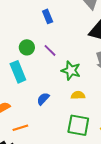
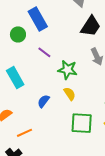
blue rectangle: (48, 16) -> (38, 19), size x1.6
green circle: (27, 47) -> (18, 34), moved
yellow semicircle: (78, 95) -> (70, 94), moved, turned 64

